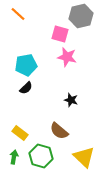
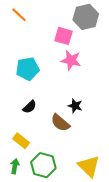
black semicircle: (26, 88) -> (30, 107), moved
brown semicircle: (59, 131) -> (60, 123), moved

